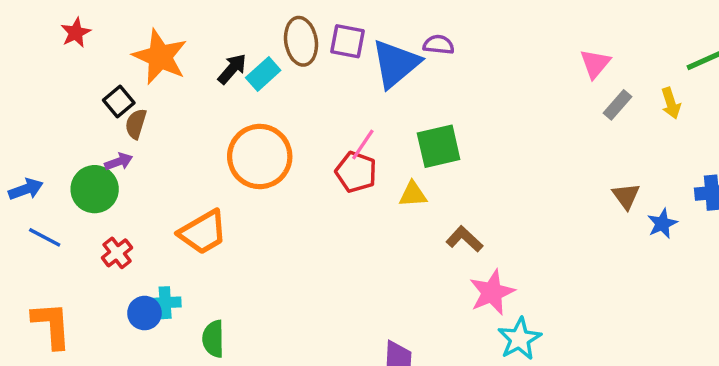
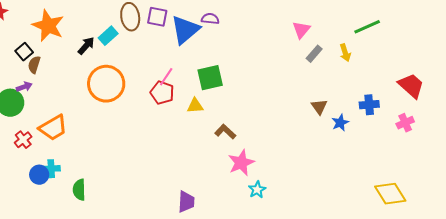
black arrow: (232, 69) -> (86, 46), moved
orange trapezoid: (203, 232) -> (53, 128), moved
cyan star: (519, 339) -> (257, 190), size x0.7

